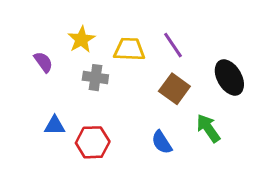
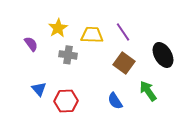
blue triangle: (55, 125) -> (39, 89), turned 49

